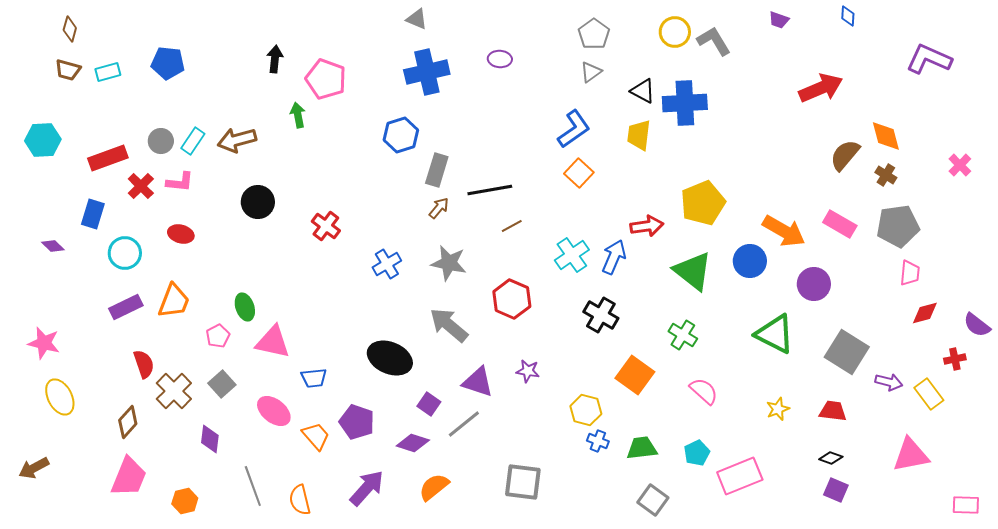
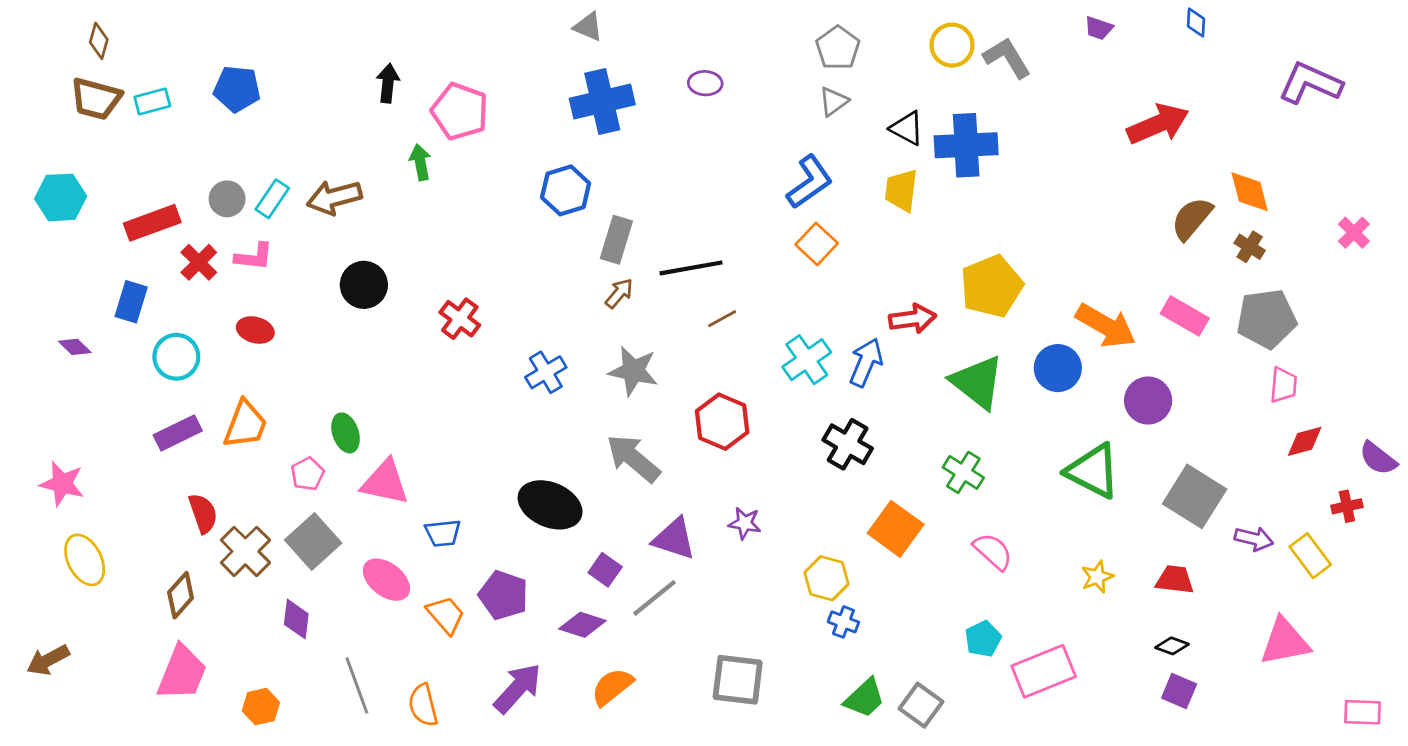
brown trapezoid: (68, 70) -> (96, 99), size x1.4
gray square: (222, 384) -> (313, 542), size x1.4
green trapezoid: (642, 448) -> (865, 698), moved, turned 144

